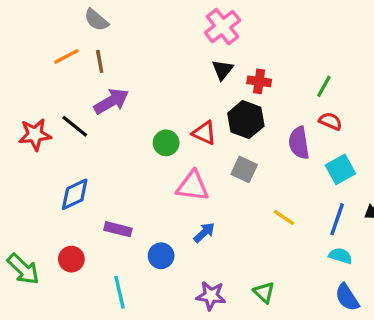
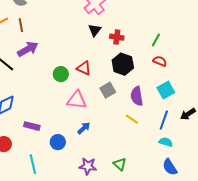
black hexagon: (246, 120) -> (123, 64), moved
purple semicircle: (299, 143) -> (137, 96), moved
gray square: (244, 169) -> (108, 90), turned 35

